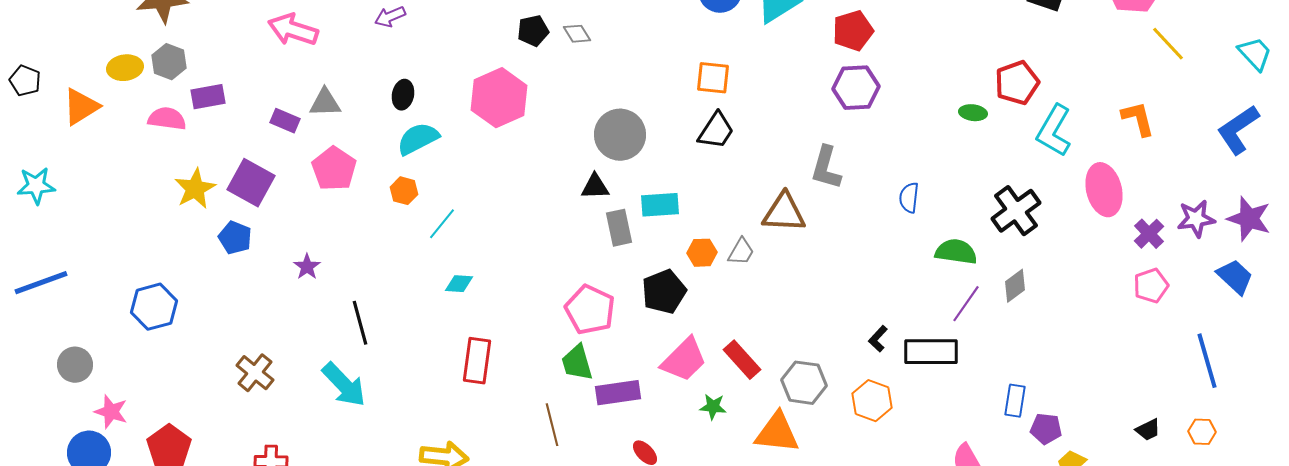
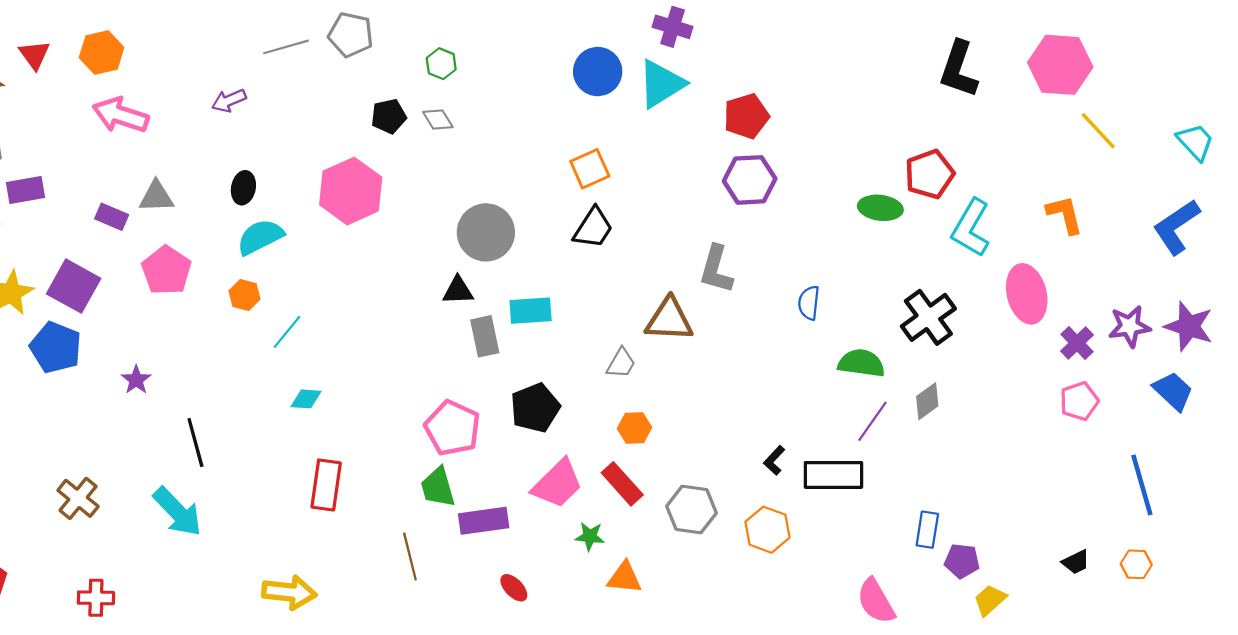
orange square: (713, 78) -> (590, 169), turned -30
green ellipse: (973, 113) -> (880, 208), size x1.4
blue pentagon: (235, 238) -> (56, 348), size x1.4
orange hexagon: (702, 253) -> (635, 428), moved
orange triangle: (777, 433) -> (624, 578), moved, size x0.7

